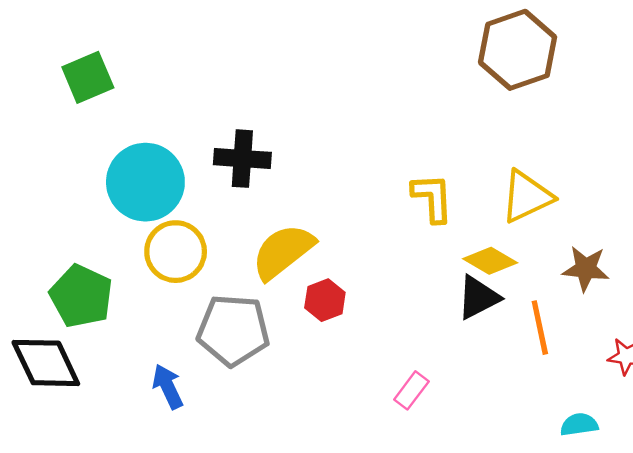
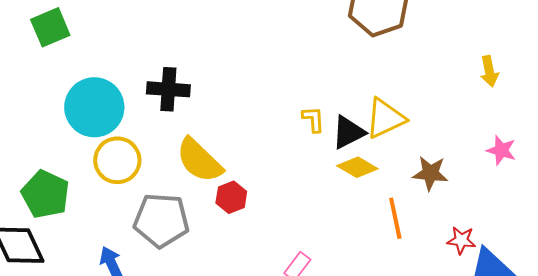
yellow L-shape: (432, 198) -> (313, 119), size x0.7
yellow semicircle: (283, 252) -> (199, 160), turned -98
black triangle: (478, 297) -> (348, 132), moved

